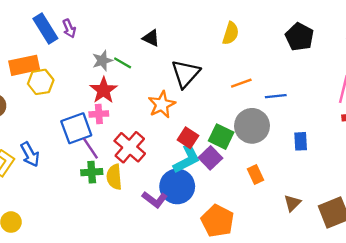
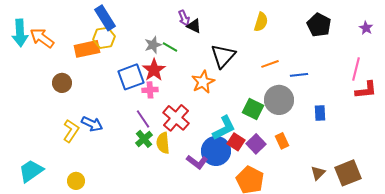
purple arrow: (69, 28) -> (184, 18), moved
yellow hexagon: (41, 82) -> (104, 38), moved
blue square: (76, 128) -> (131, 77), moved
red square: (188, 138) -> (236, 142), moved
blue arrow: (30, 154) -> (92, 124), turned -35
purple square: (210, 158) -> (256, 144), moved
green cross: (92, 172) -> (144, 139), turned -36
brown triangle: (292, 203) -> (318, 173), moved

